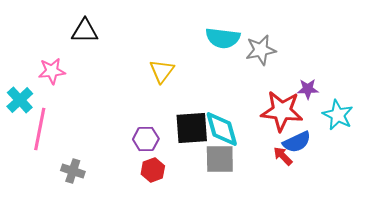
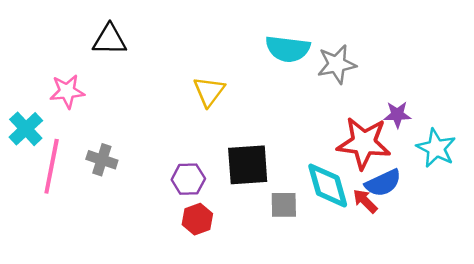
cyan diamond: (222, 129) -> (328, 186), moved
gray square: (220, 159) -> (284, 205), size x0.7
gray cross: (73, 171) -> (102, 160), moved

